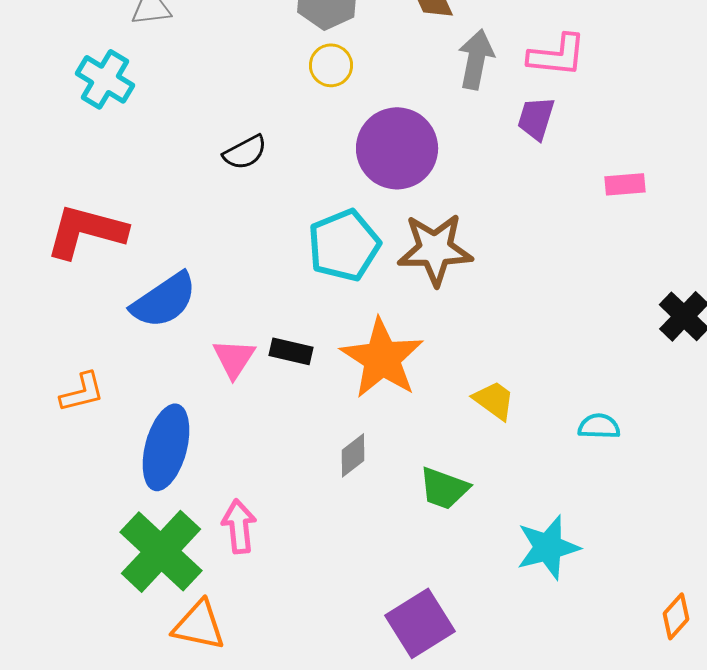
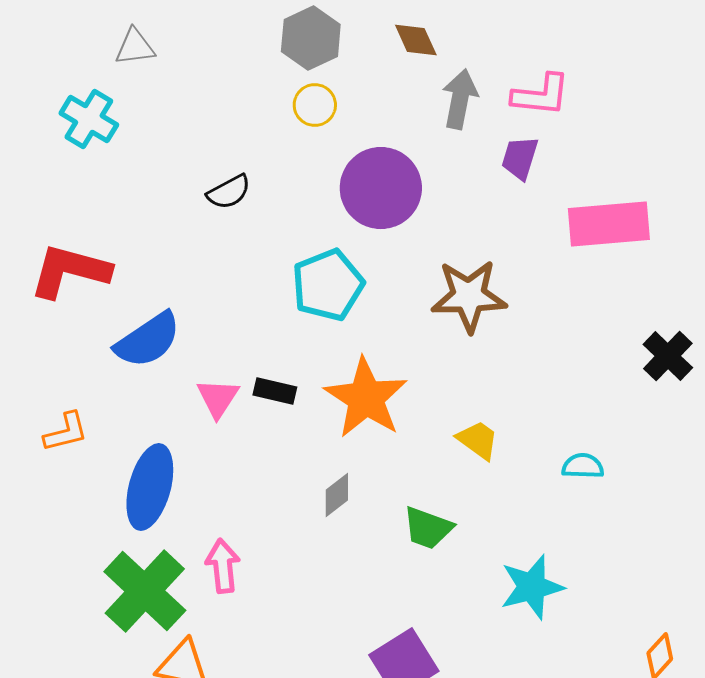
pink rectangle: (625, 184) -> (609, 224), size x2.0
brown star: (435, 249) -> (469, 296), moved

